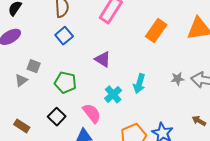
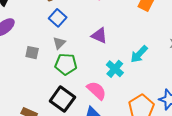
gray triangle: (21, 80) -> (59, 43), moved
cyan arrow: (139, 84) -> (139, 54), turned 36
black square: (57, 117) -> (62, 99), size x1.4

